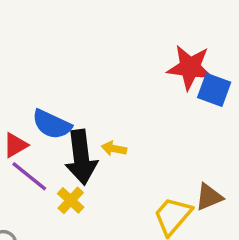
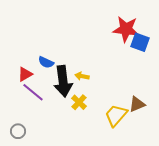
blue semicircle: (52, 124) -> (46, 62), size x0.7
yellow cross: (71, 200) -> (79, 102), moved

